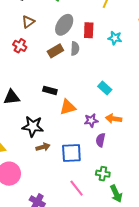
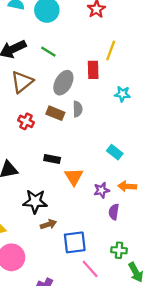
brown triangle: (28, 22) -> (22, 82), size x1.5
red rectangle: (89, 30) -> (93, 70), moved
red cross: (20, 46) -> (26, 121), moved
brown rectangle: (55, 51) -> (55, 113), turned 56
orange triangle: (68, 107) -> (74, 177), turned -42
blue square: (71, 153) -> (75, 242), moved

